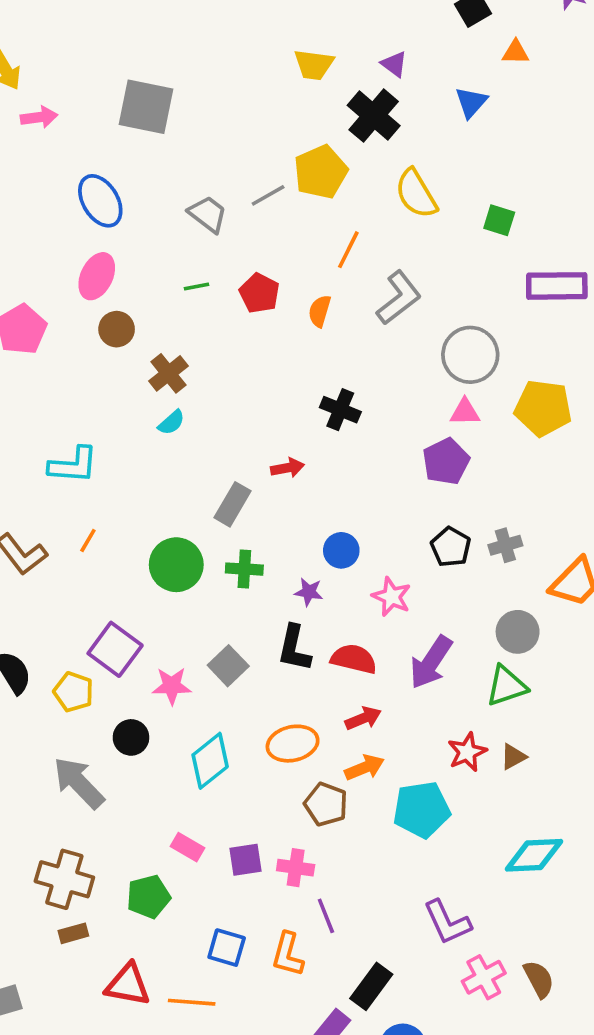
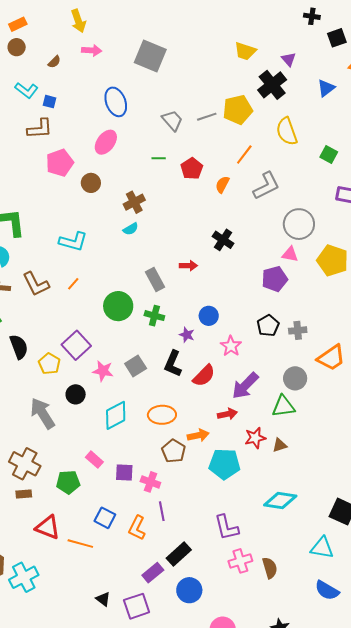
brown circle: (117, 329) -> (91, 183), moved
gray rectangle: (233, 504) -> (155, 279), turned -70
red semicircle: (354, 659) -> (204, 376), turned 110
red arrow: (363, 718) -> (227, 414), moved

